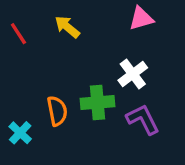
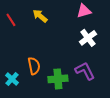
white cross: (133, 74) -> (88, 38), moved
green cross: (97, 103) -> (58, 79), moved

